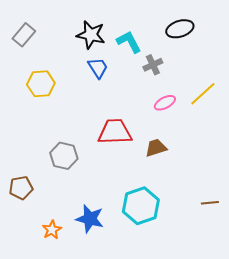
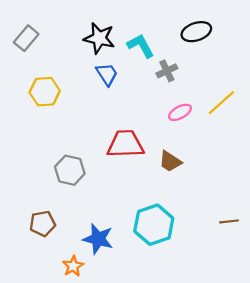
brown trapezoid: (156, 148) -> (170, 161), turned -130
brown pentagon: (21, 188) -> (43, 224), moved
orange star: (52, 230) -> (73, 266), moved

